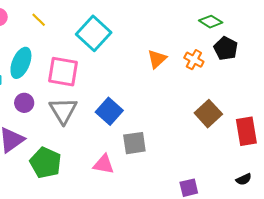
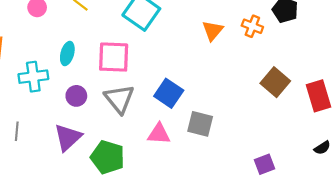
cyan ellipse: (21, 63) -> (67, 53), size x0.7
gray square: (134, 143) -> (200, 124), turned 30
pink triangle: (104, 164) -> (159, 134), moved

